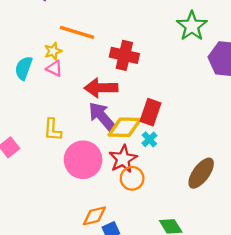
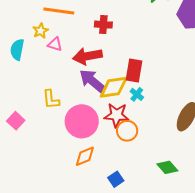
red cross: (124, 55) -> (103, 25), size x0.7
pink triangle: (54, 68) -> (55, 44), moved
red star: (123, 159) -> (117, 115), turned -30
orange diamond: (94, 216) -> (85, 156), moved

